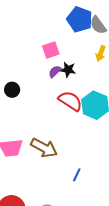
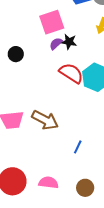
pink square: (51, 50) -> (52, 22), size x1.4
black circle: (12, 90) -> (16, 54), moved

